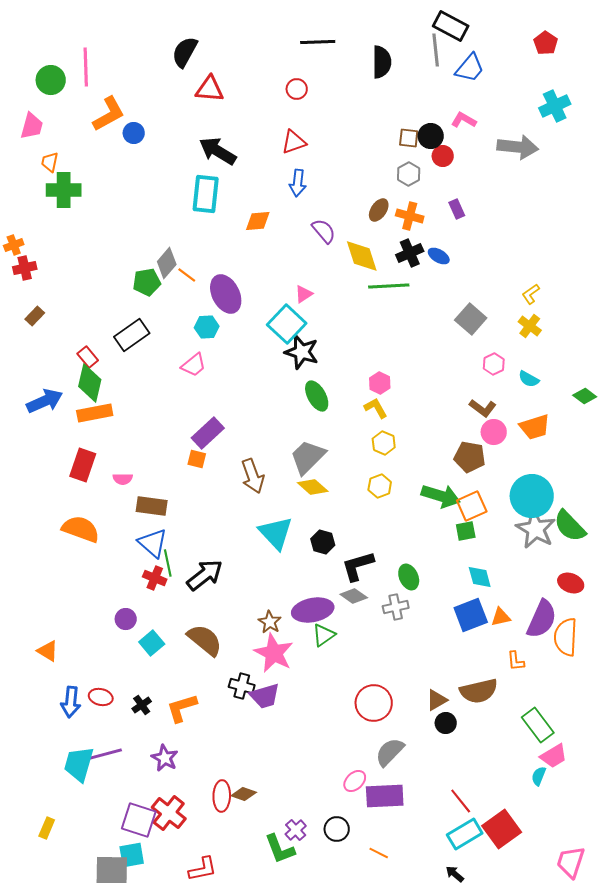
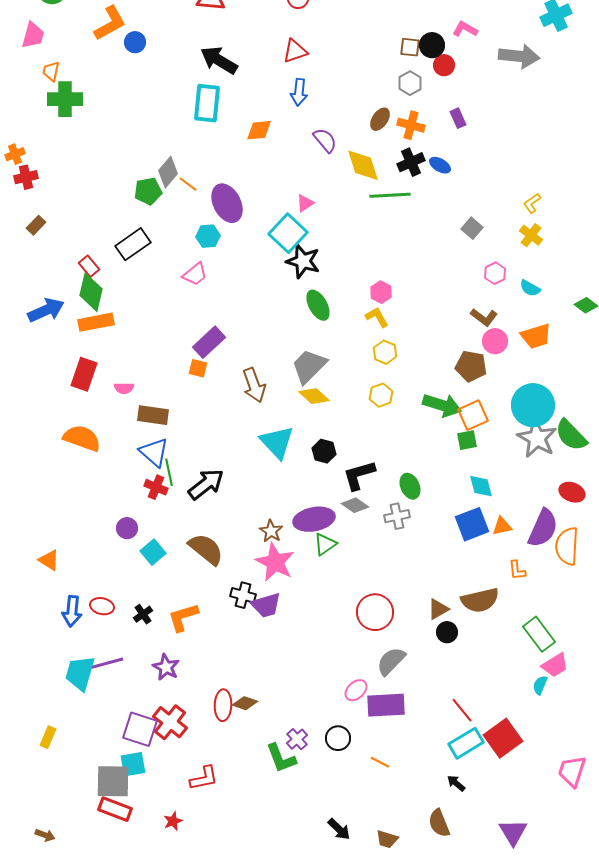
gray square: (471, 319) -> (472, 228), size x0.7

